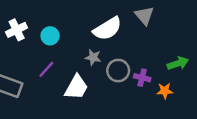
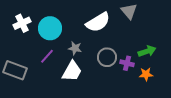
cyan circle: (50, 36) -> (50, 28), size x1.5
gray star: (93, 57) -> (75, 48), moved
green arrow: (178, 63) -> (147, 51), moved

